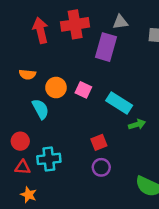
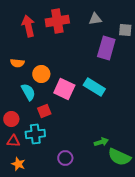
purple rectangle: (106, 47) -> (106, 48), moved
pink square: (83, 90) -> (64, 89), moved, size x1.5
green arrow: (137, 124) -> (101, 142), moved
red square: (99, 142) -> (44, 111), moved
purple circle: (101, 167) -> (65, 158), moved

